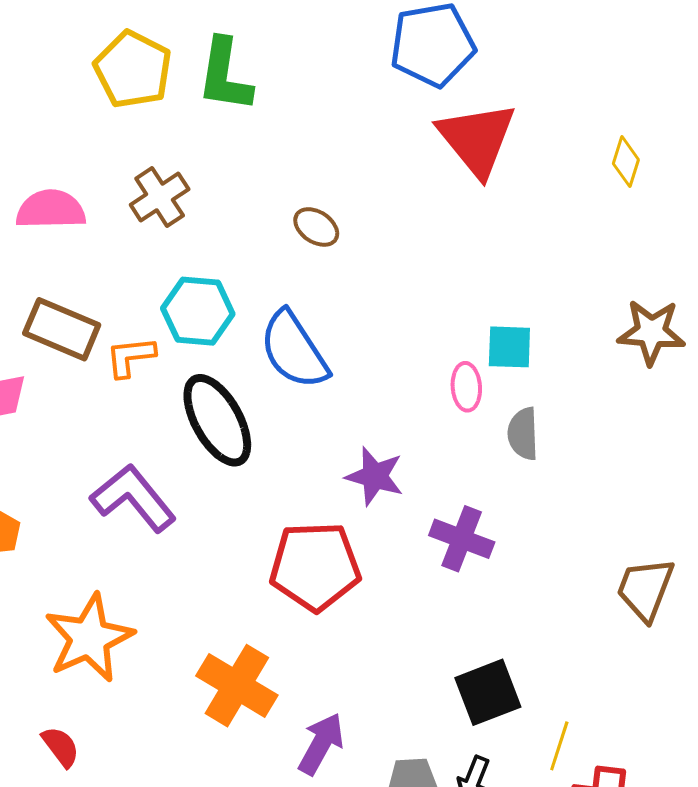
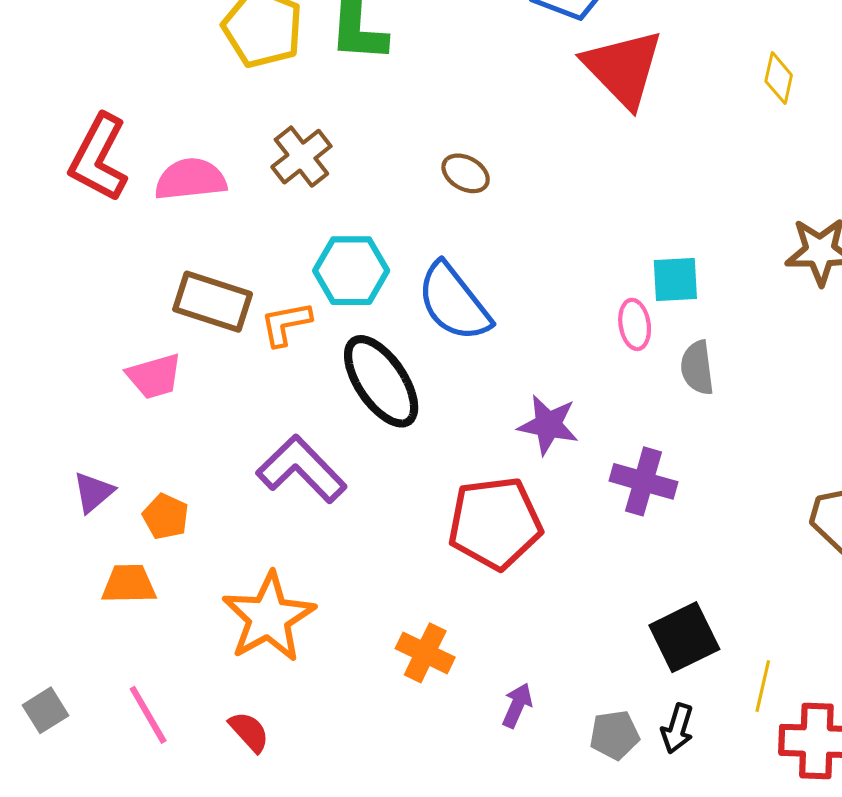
orange cross: (237, 686) -> (425, 653), size x0.7
purple arrow: (321, 744) -> (517, 705), size x0.7

